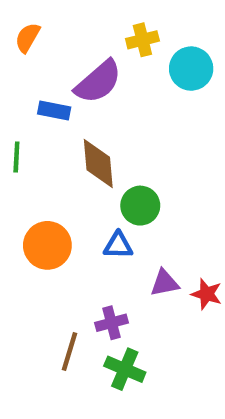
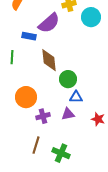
blue triangle: (118, 245) -> (76, 97), moved
purple triangle: (165, 283) -> (68, 114), moved
purple cross: (112, 323) -> (43, 116), moved

